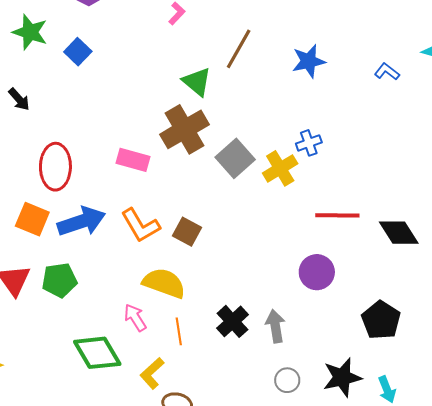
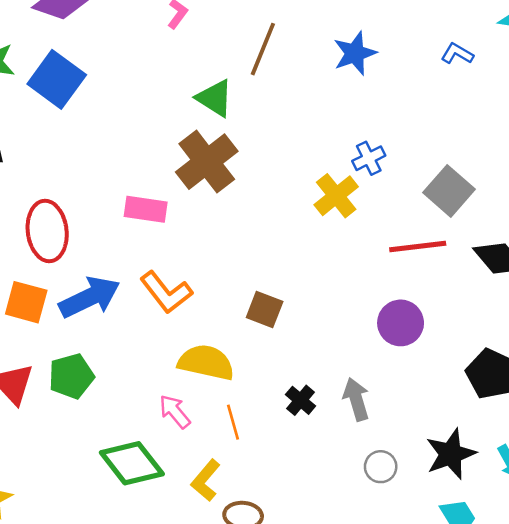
blue square: (78, 52) -> (57, 79), size x1.6
gray square: (235, 158) -> (449, 191), moved
brown square: (187, 232) -> (265, 309), moved
black cross: (233, 321) -> (301, 400), size x0.7

